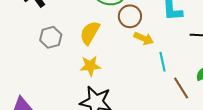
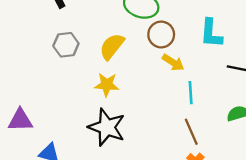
brown line: (181, 88) -> (191, 132), moved

